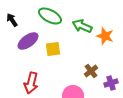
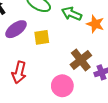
brown cross: (91, 71) -> (81, 60), size x1.5

